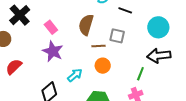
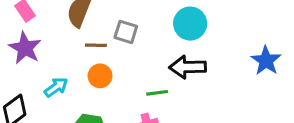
green line: (140, 74) -> (157, 93), turned 56

